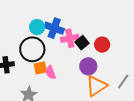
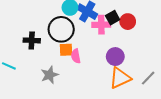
black square: (82, 43) -> (113, 18), moved
red circle: (102, 45) -> (128, 22), moved

